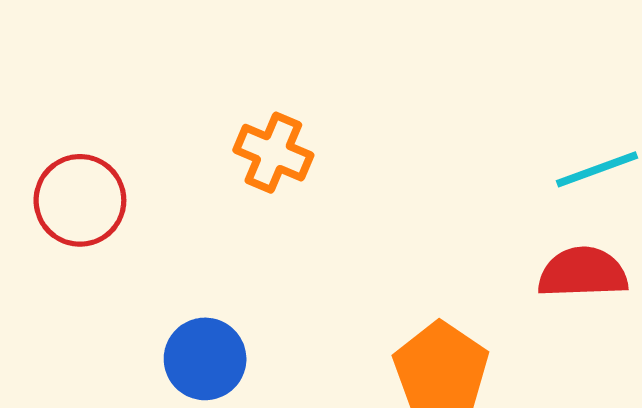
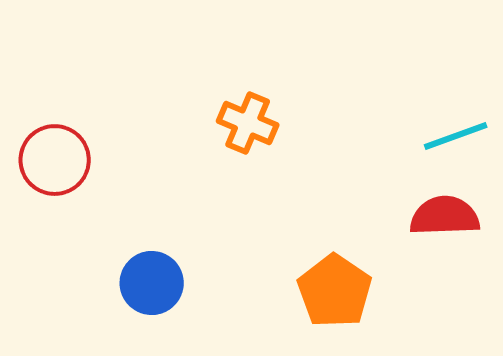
orange cross: (273, 153) -> (248, 123), moved

